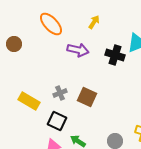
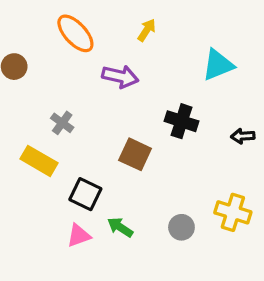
black cross: (115, 55) -> (181, 121), moved
gray cross: (60, 93) -> (62, 123), moved, turned -32

